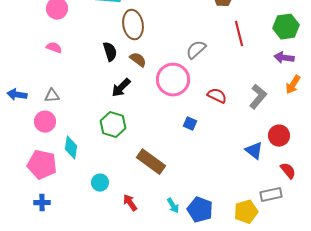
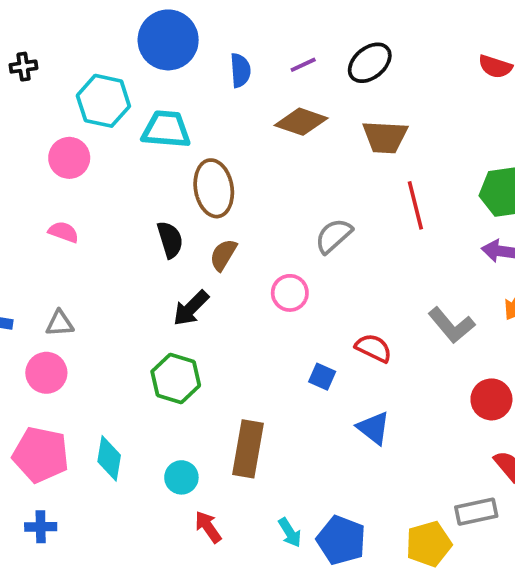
brown semicircle: (138, 60) -> (223, 255), turned -96
pink circle: (173, 80) -> (290, 293), size x0.6
red semicircle: (217, 96) -> (374, 348), moved
gray L-shape: (258, 97) -> (452, 325), turned 100
cyan diamond: (71, 148) -> (109, 458), moved
blue triangle: (254, 151) -> (374, 428), moved
brown rectangle: (151, 162) -> (248, 449), turned 64
cyan circle: (100, 183) -> (181, 477), moved

